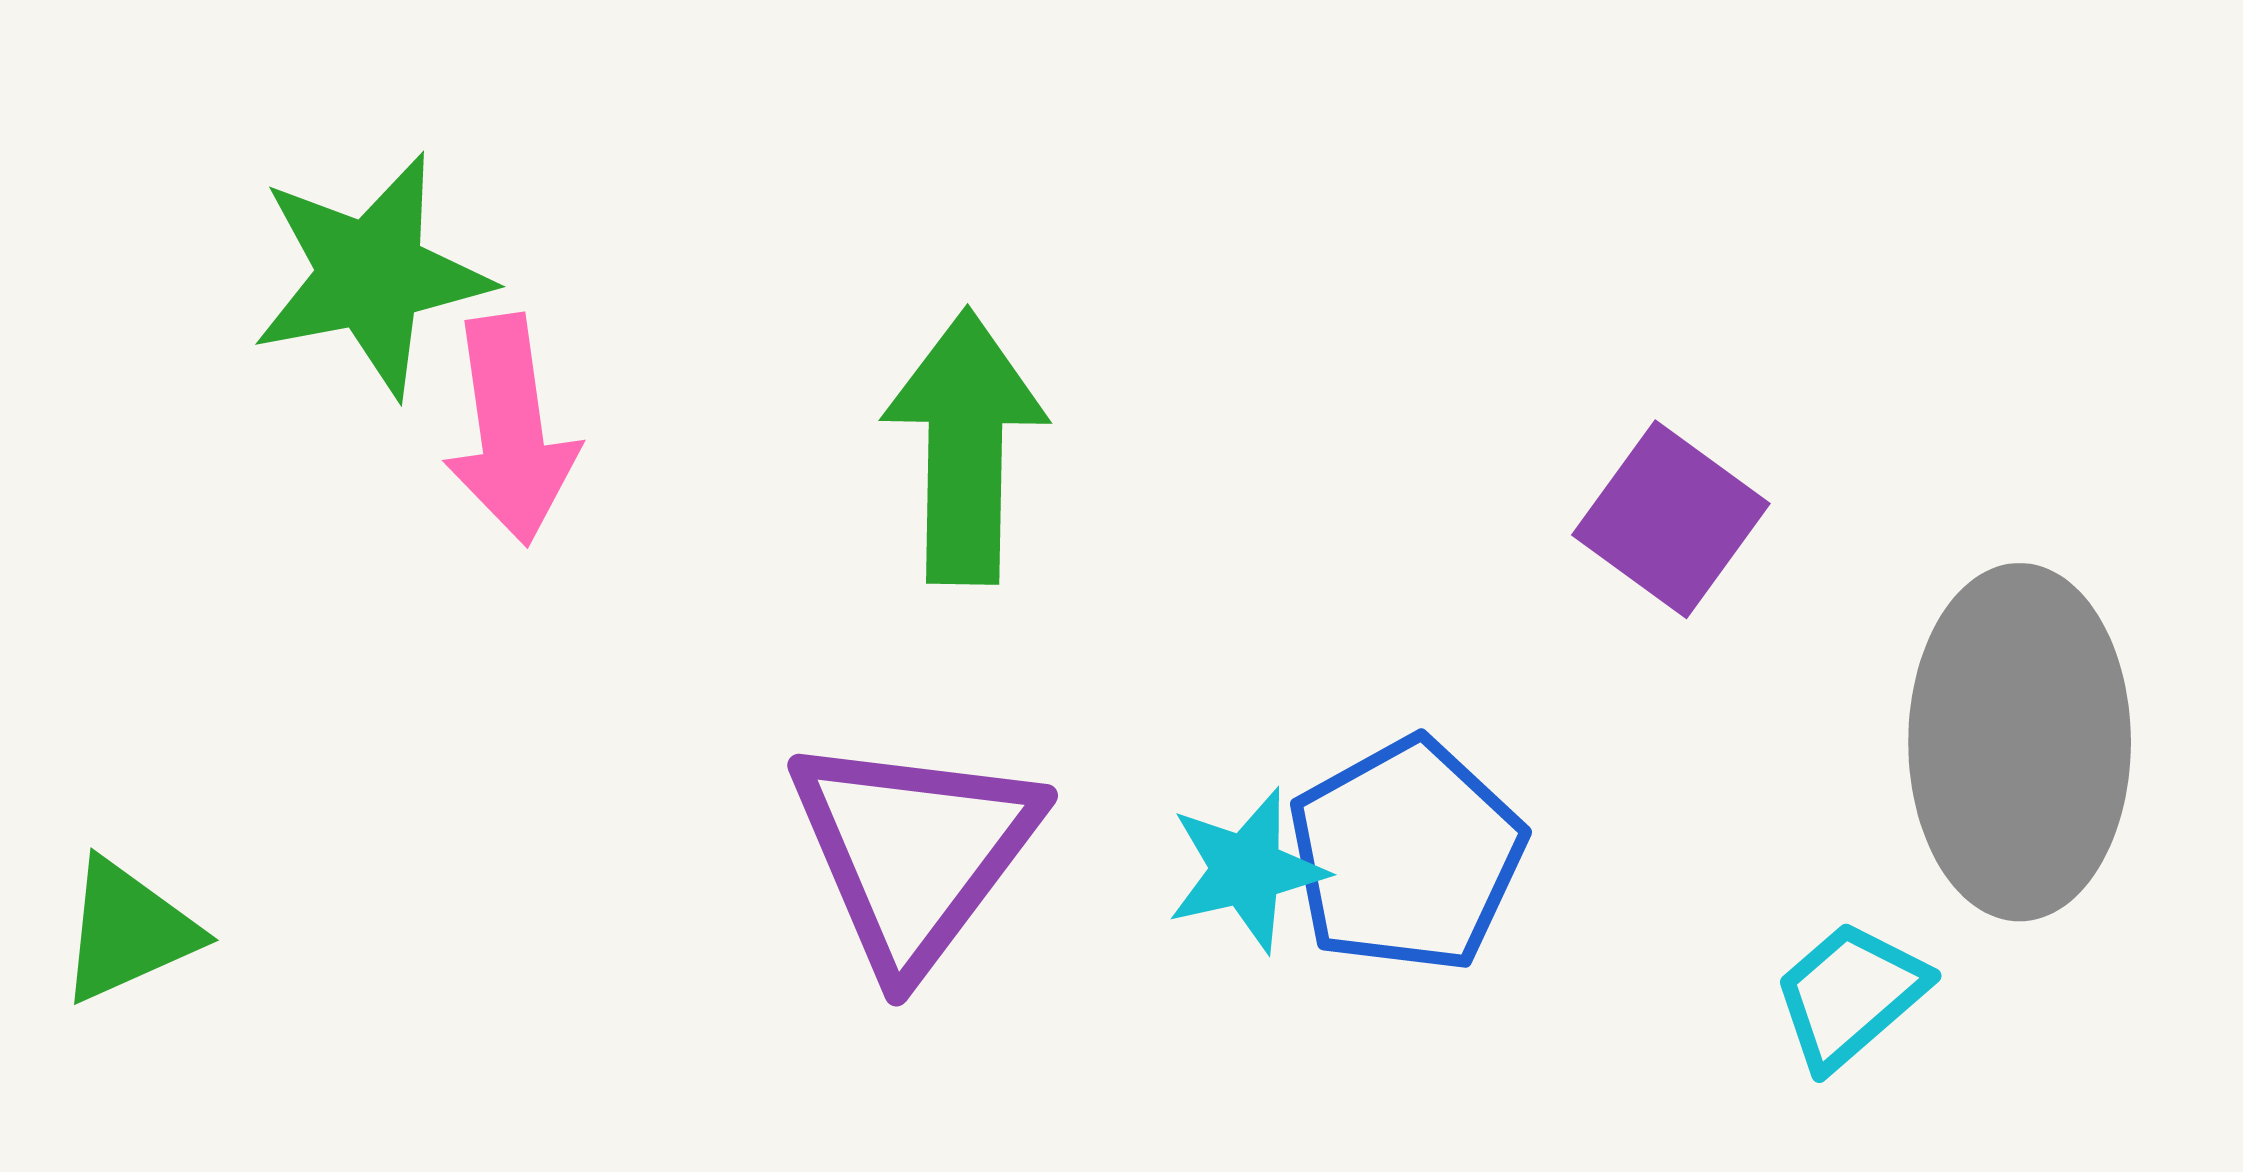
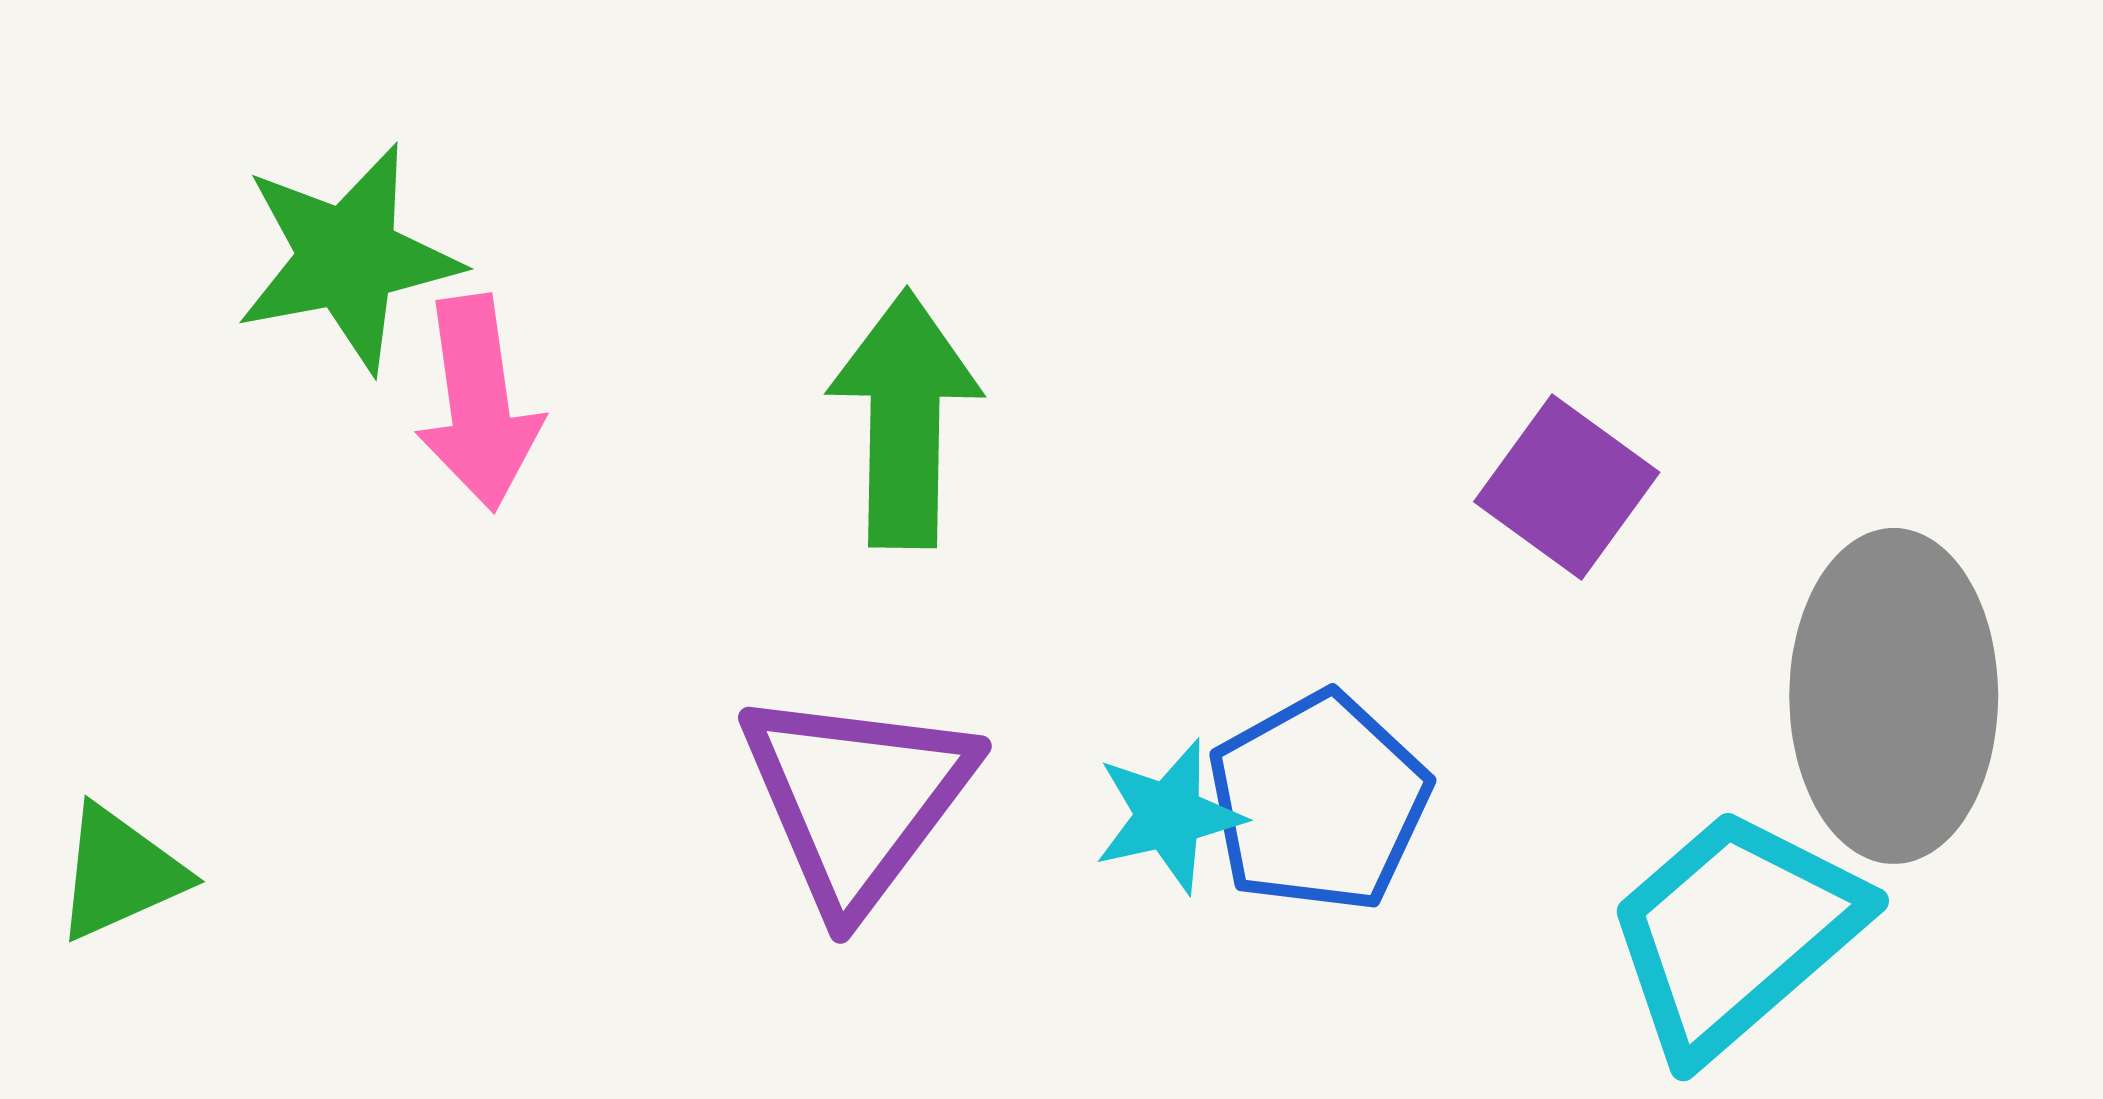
cyan trapezoid: (1850, 995) -> (1735, 933), size x1.8

